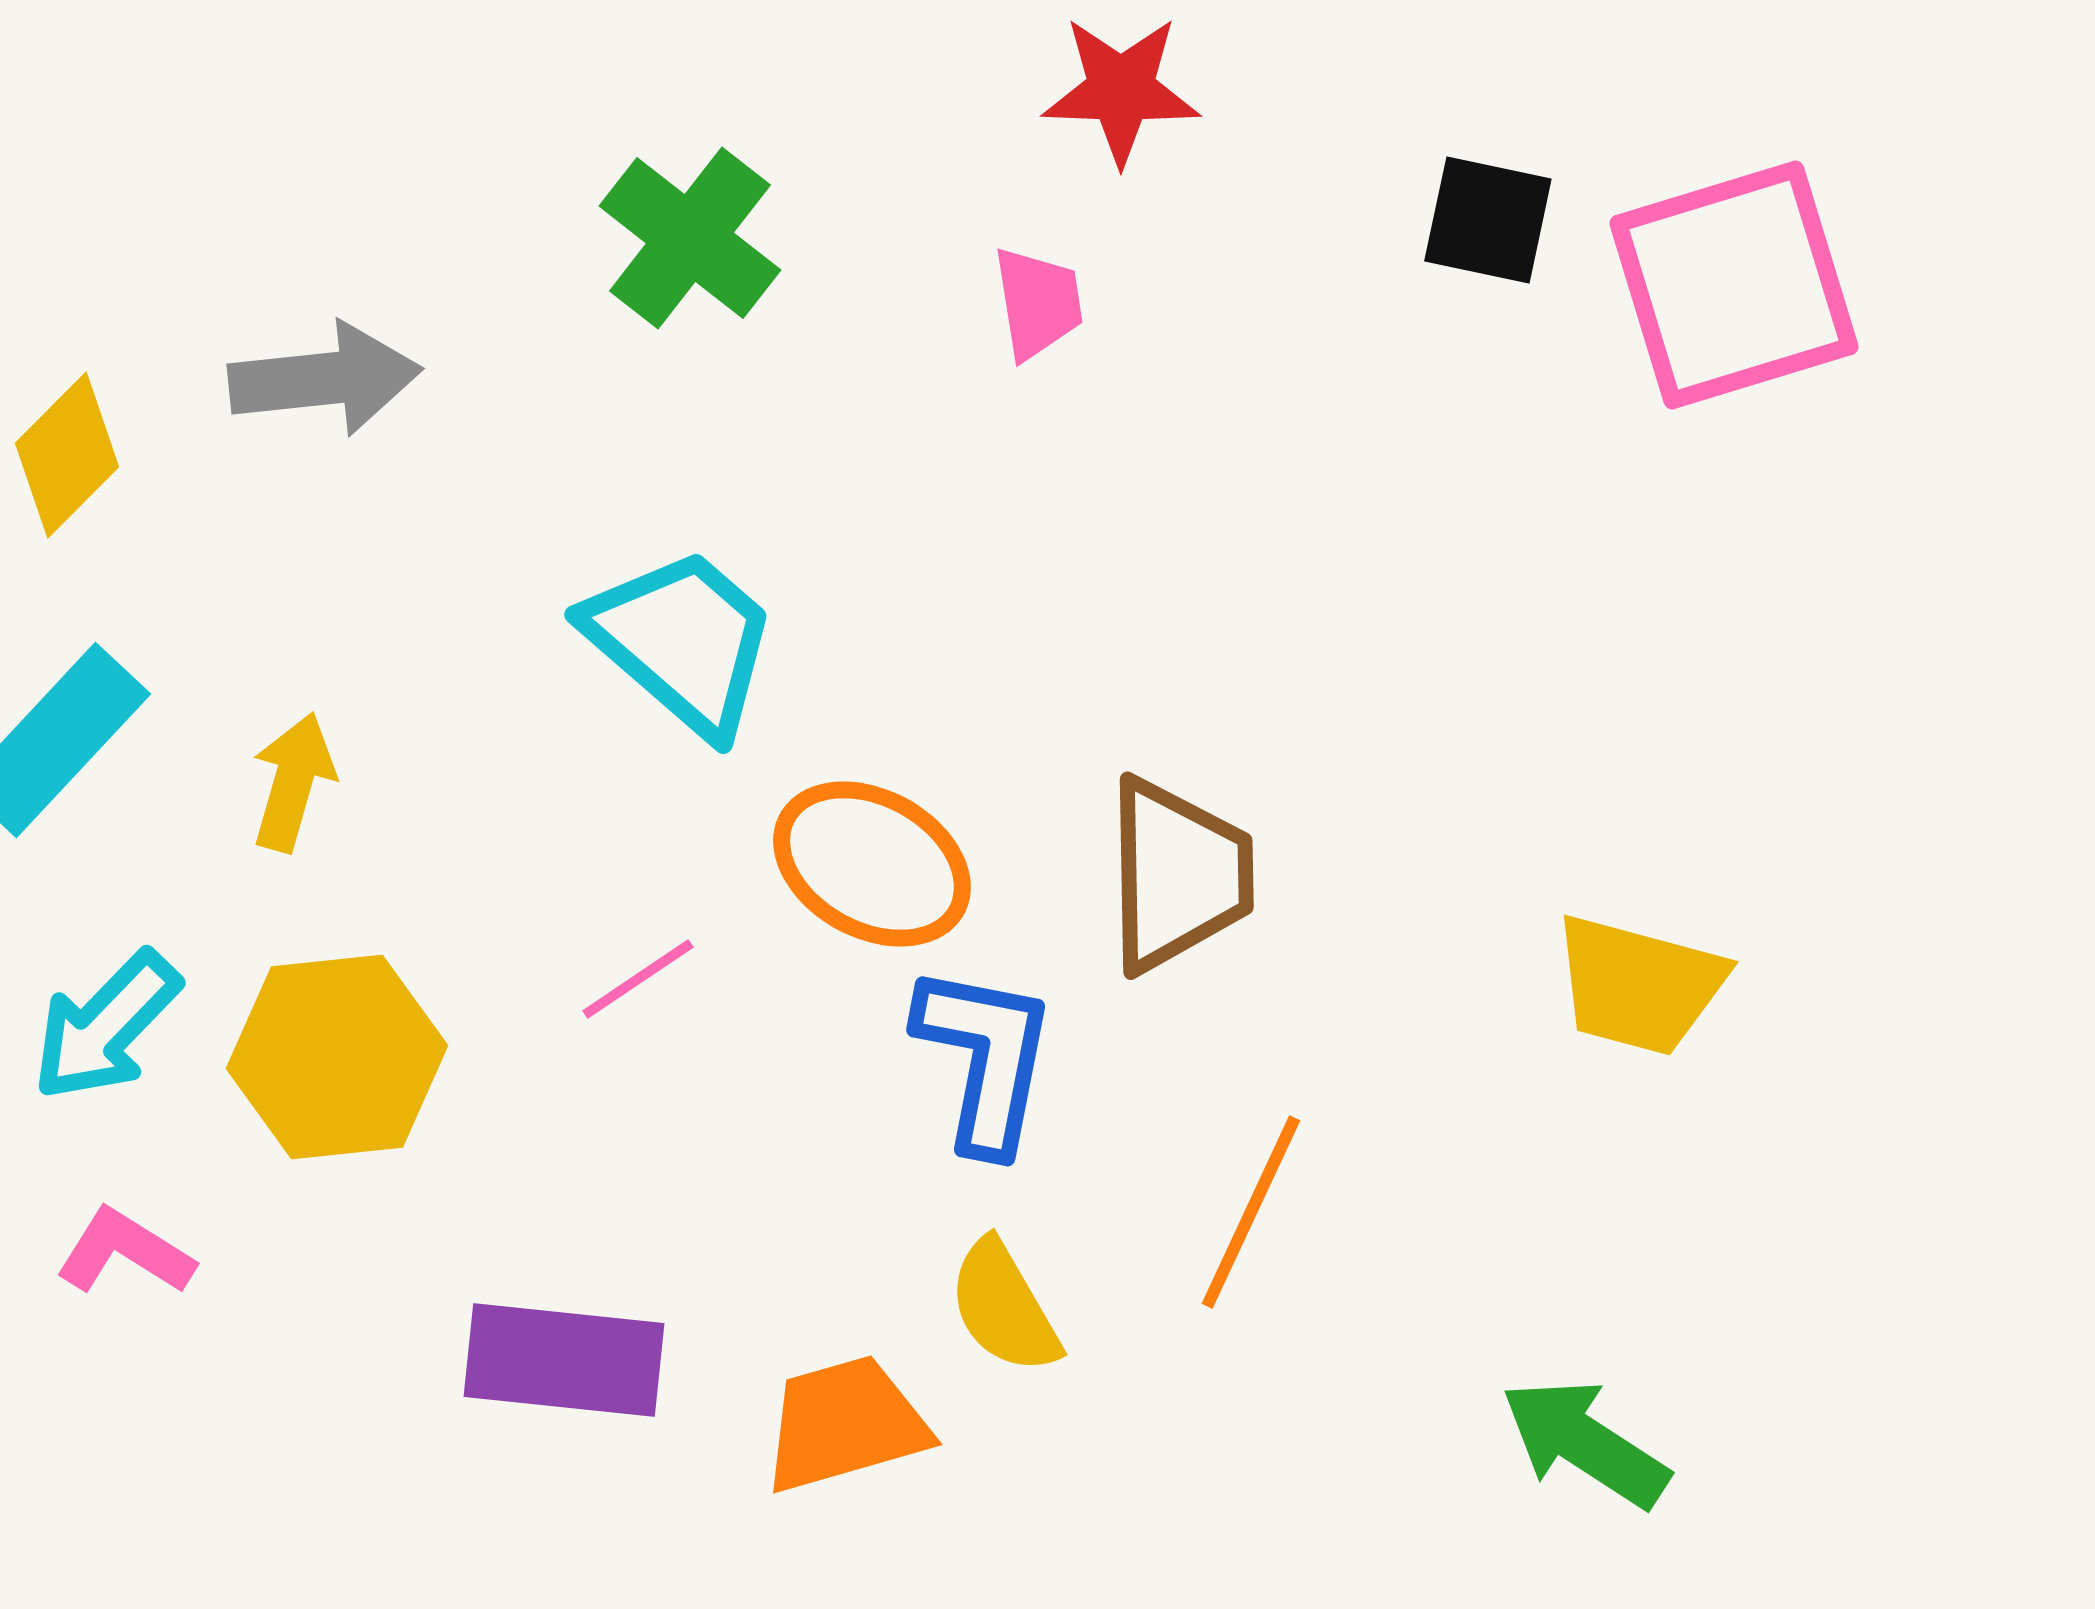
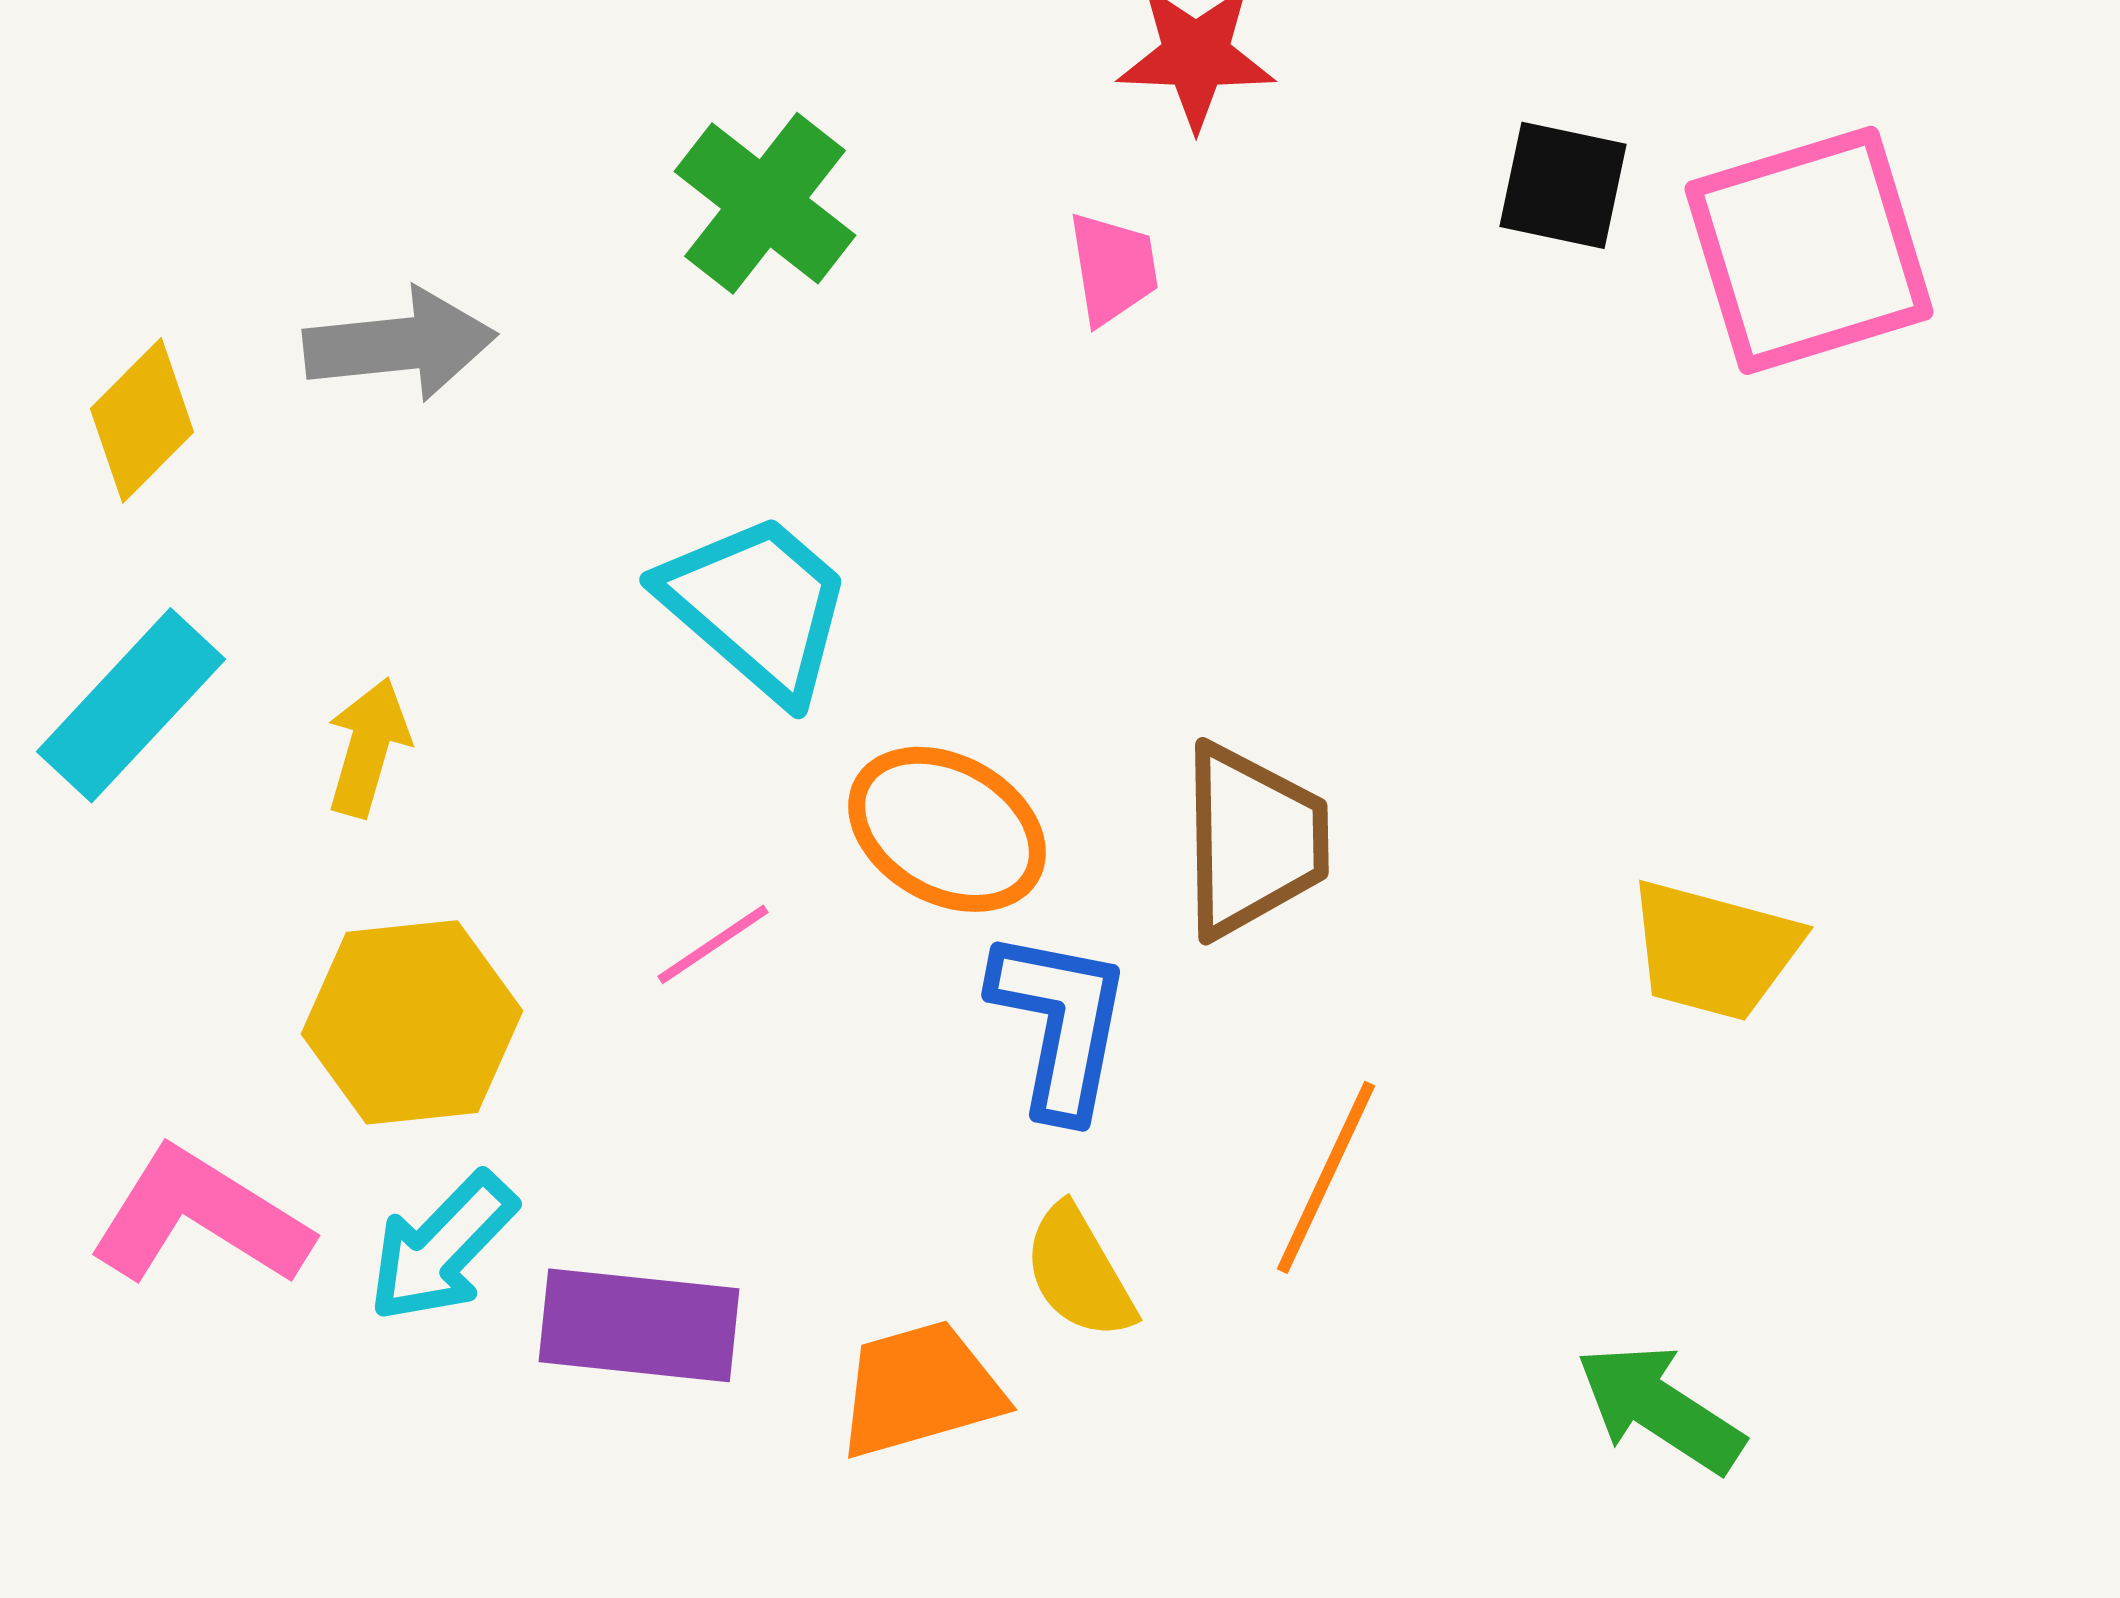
cyan arrow: (106, 1026) -> (442, 1247), moved
pink L-shape: (125, 1252) -> (200, 1217), size x1.6

